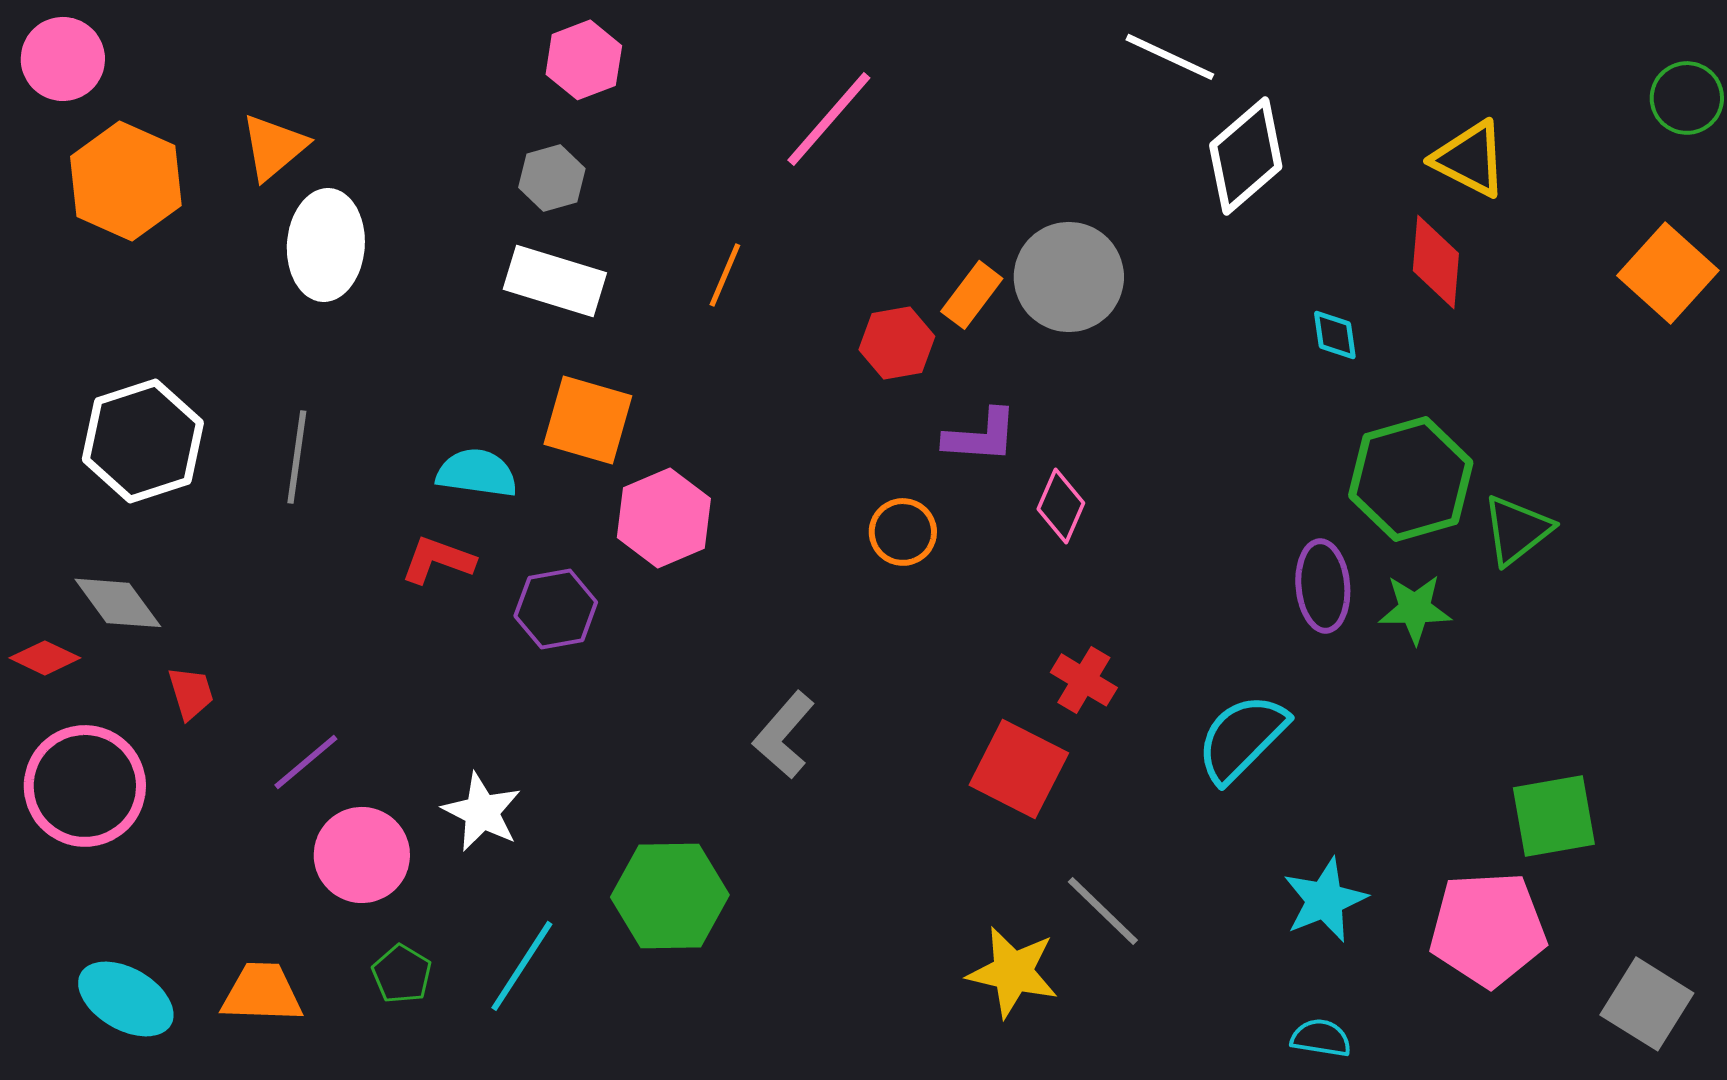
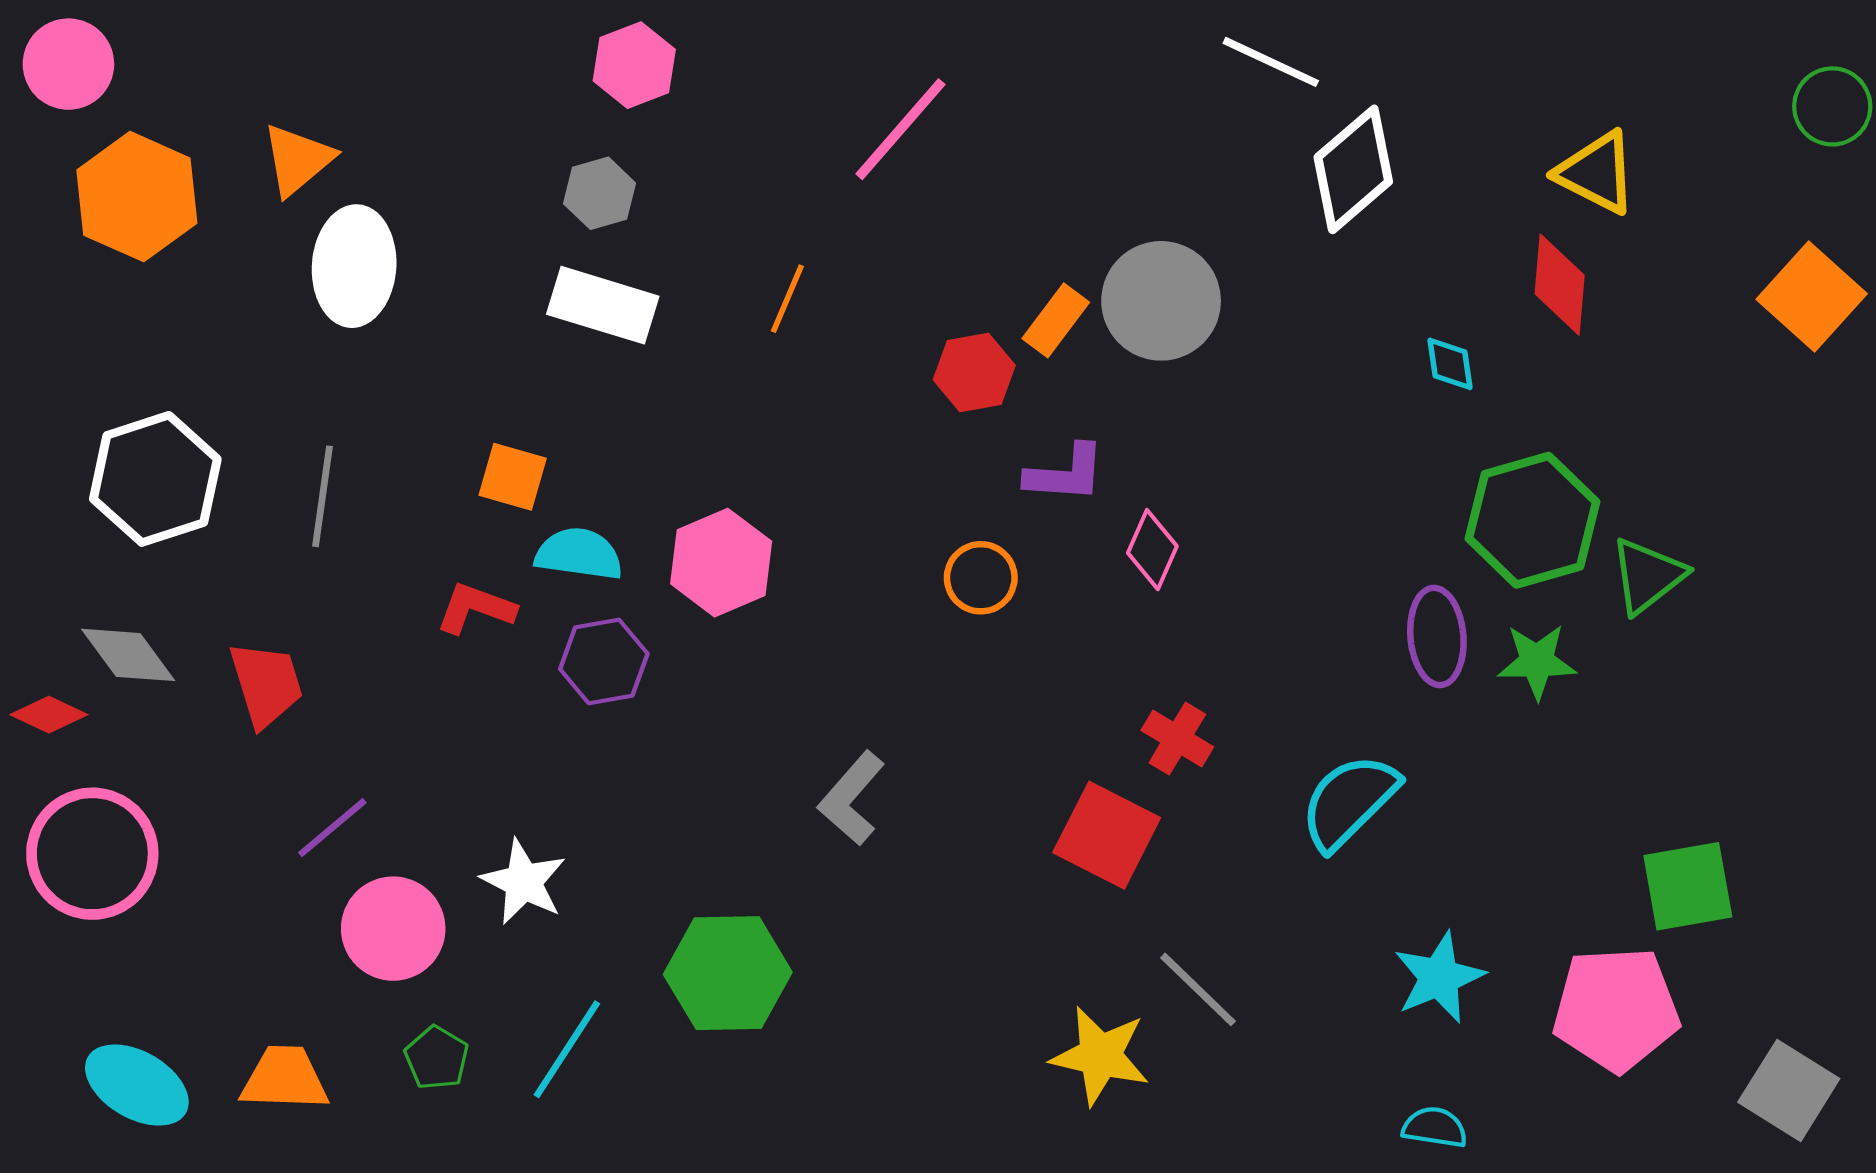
orange square: (588, 420) -> (513, 477), moved, size x0.7
cyan semicircle: (477, 473) -> (579, 554), moved
red trapezoid: (191, 693) -> (266, 684), moved, size x1.5

